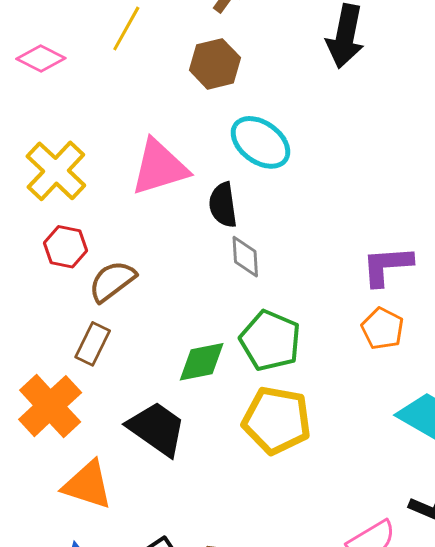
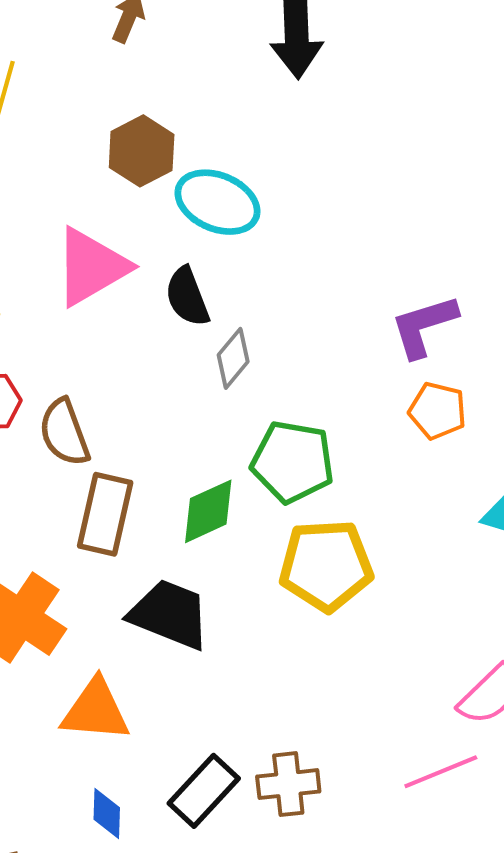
brown hexagon: (215, 64) -> (142, 151), moved
gray diamond: (245, 257) -> (233, 358), turned 57
brown semicircle: (112, 281) -> (64, 433), turned -60
brown rectangle: (93, 344) -> (105, 514), moved, size x1.4

